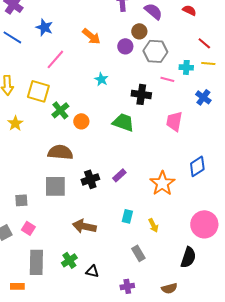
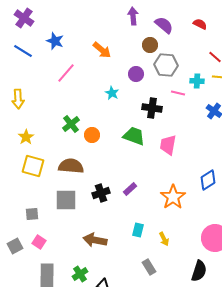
purple circle: (125, 46) -> (136, 74), moved
yellow square: (38, 91) -> (33, 166), moved
pink trapezoid: (174, 121) -> (168, 145), moved

